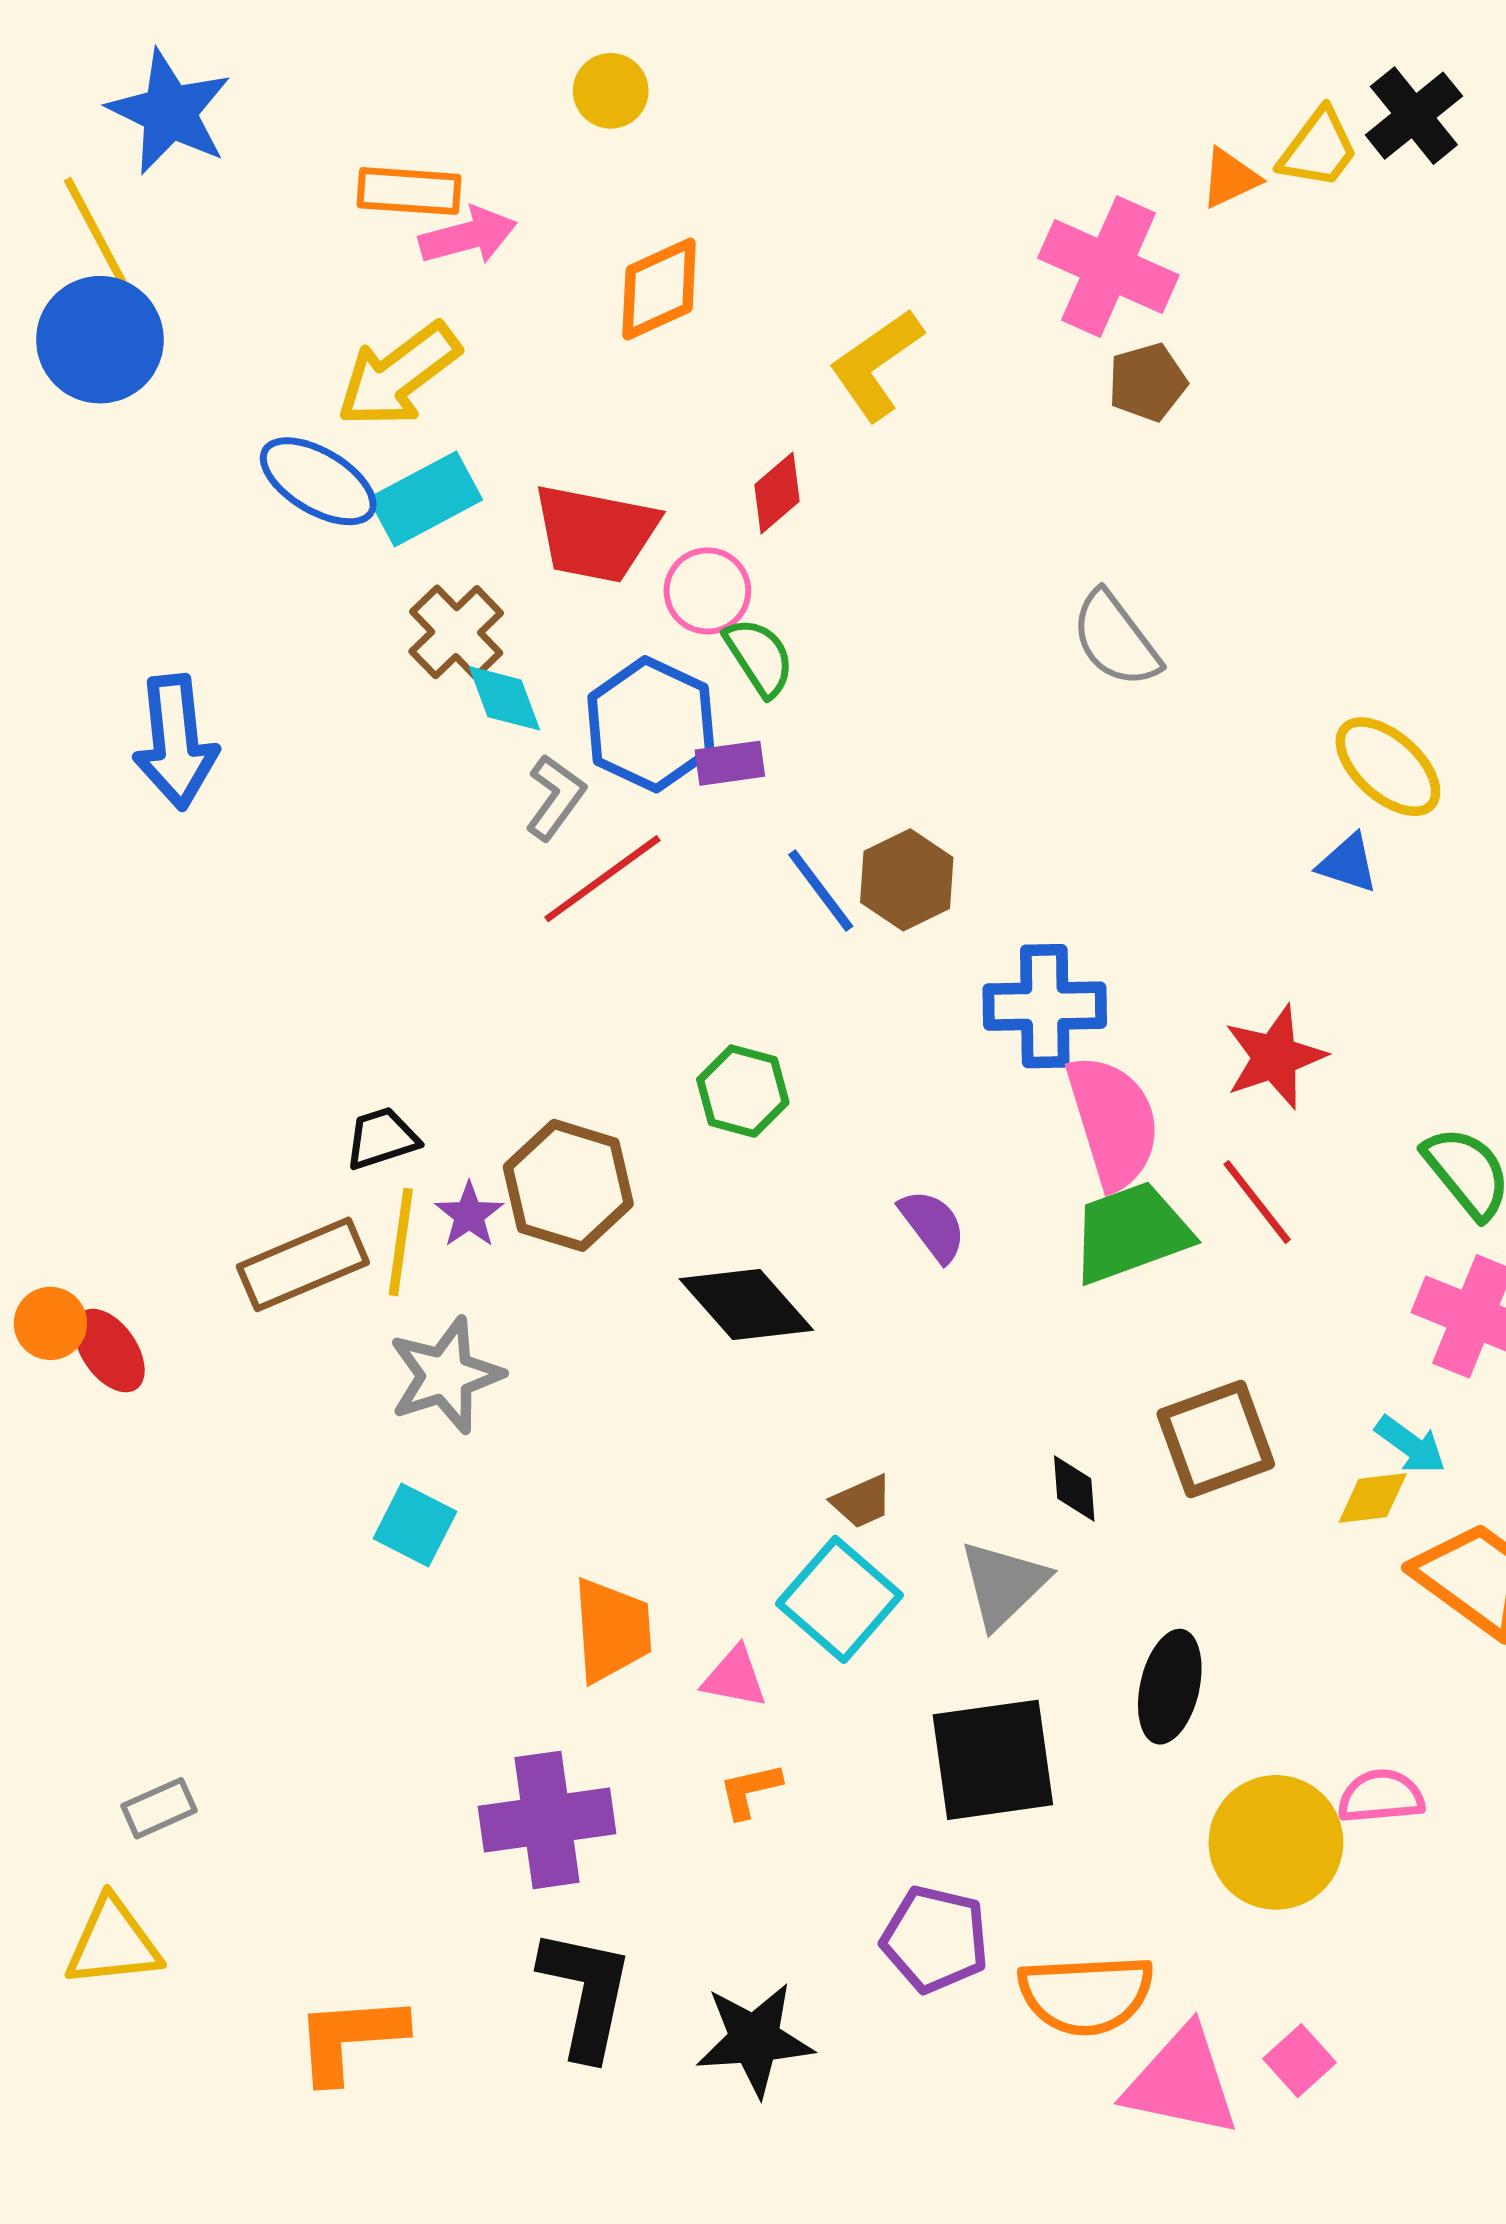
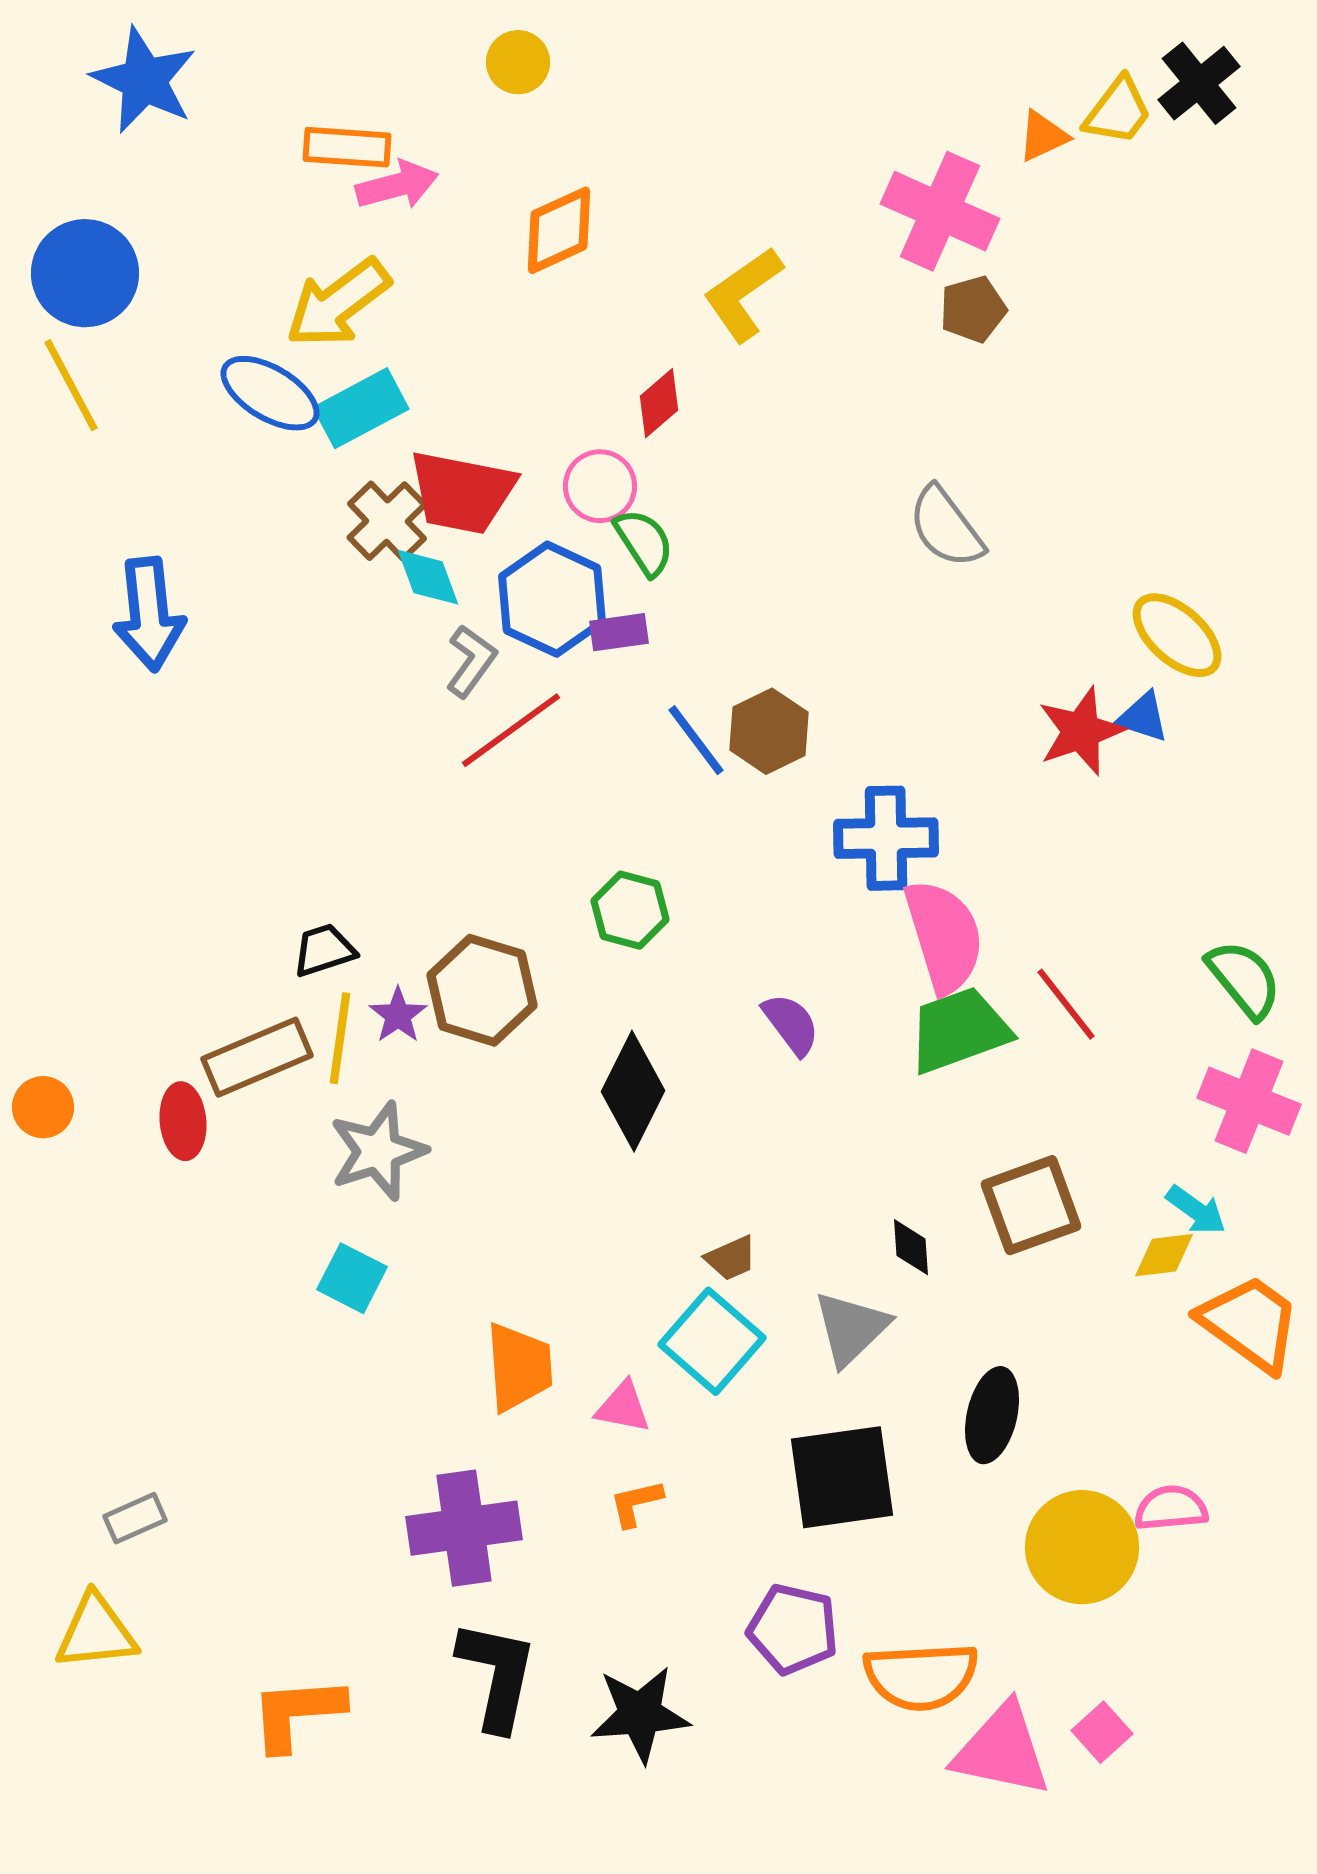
yellow line: (95, 231) -> (71, 385), moved
red trapezoid: (595, 533) -> (462, 492), moved
red star: (1275, 1057) -> (1081, 731), moved
black diamond: (746, 1305) -> (633, 1091), turned 68
red ellipse: (109, 1351) -> (183, 1121), moved, turned 30

